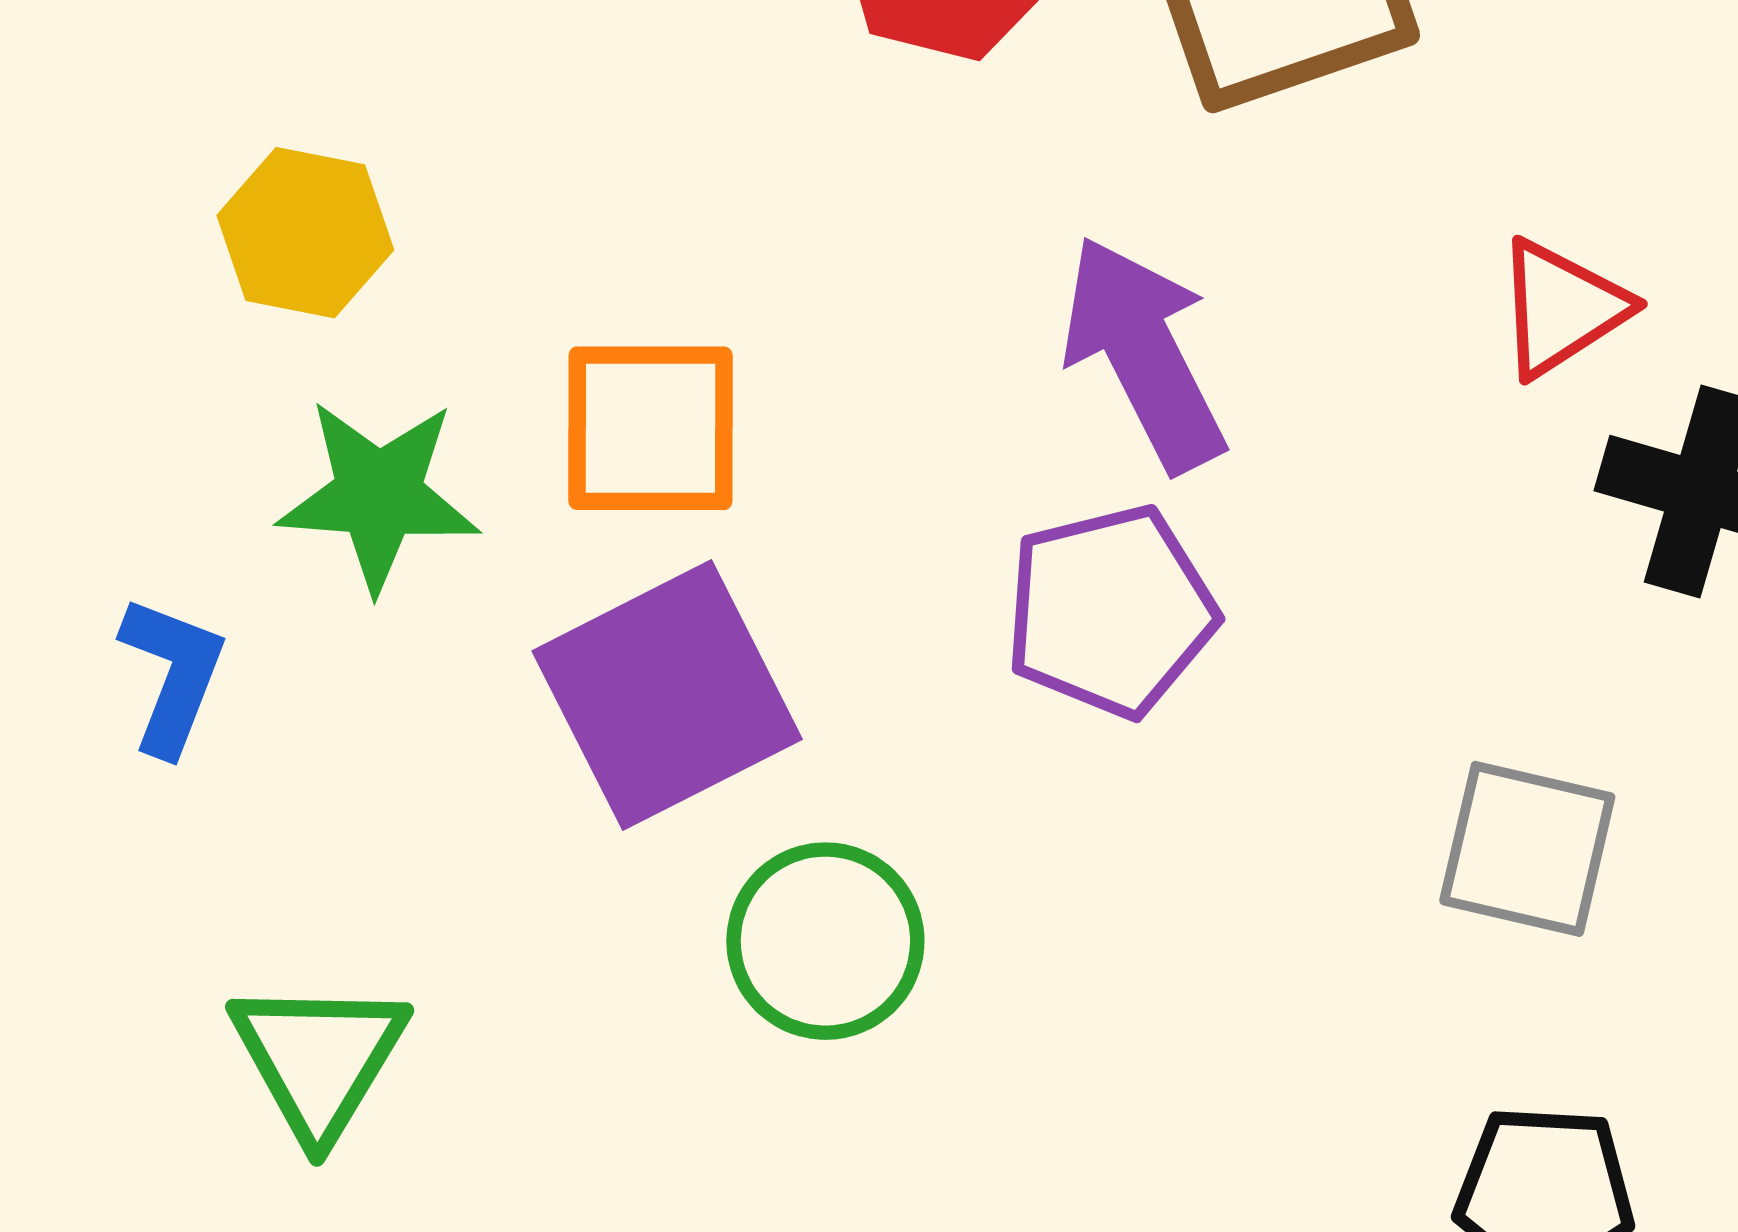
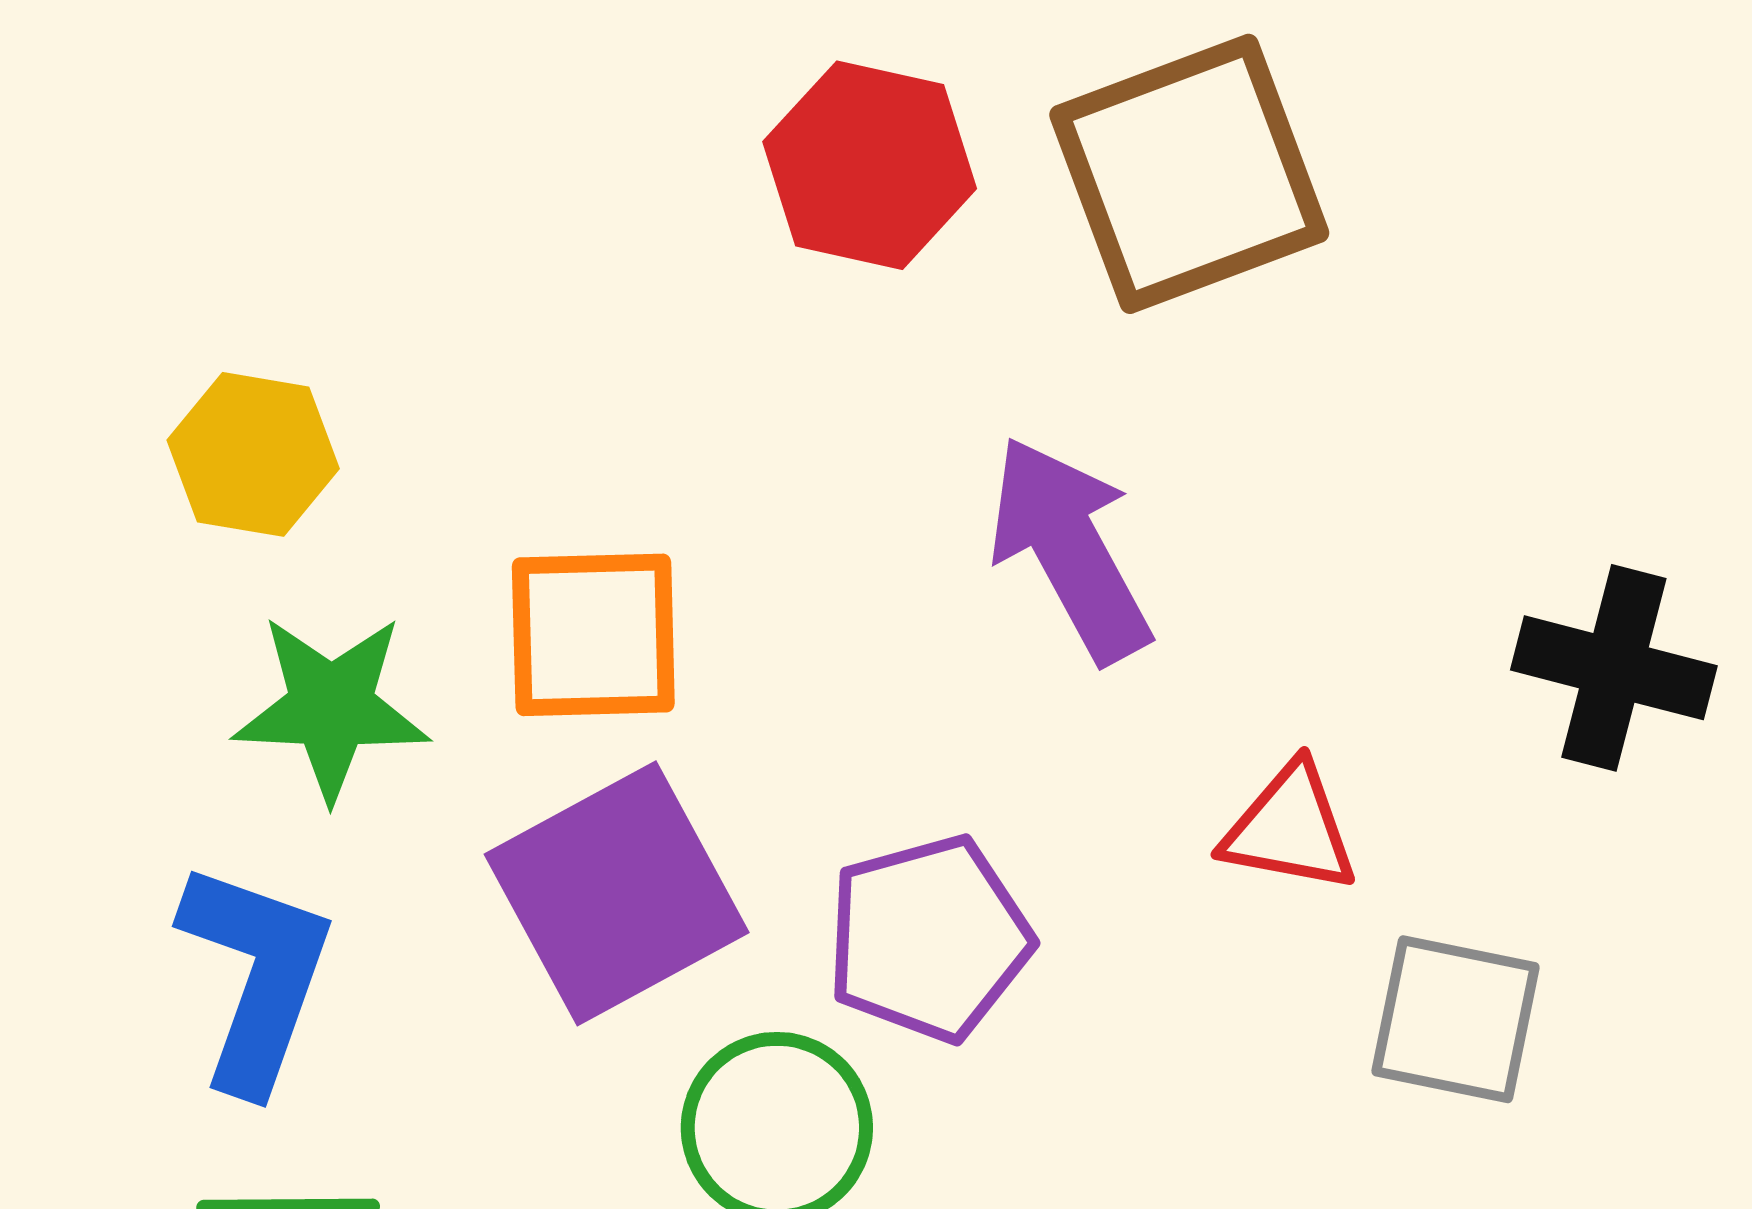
red triangle: (1561, 308) -> (1290, 829), moved, turned 45
purple pentagon: (1110, 611) -> (929, 938), moved
blue L-shape: (172, 675) -> (256, 976), moved, size x1.5

